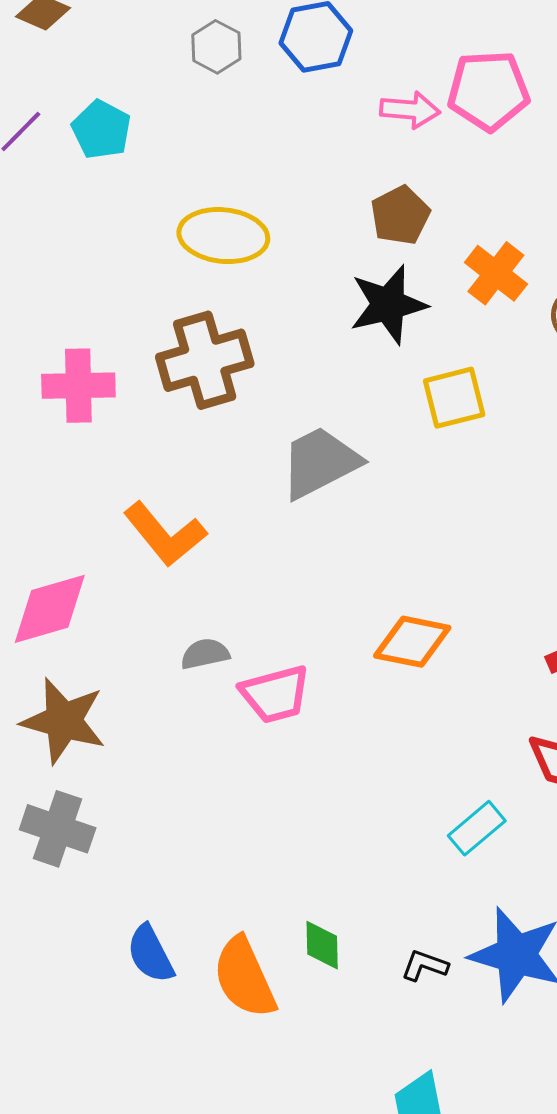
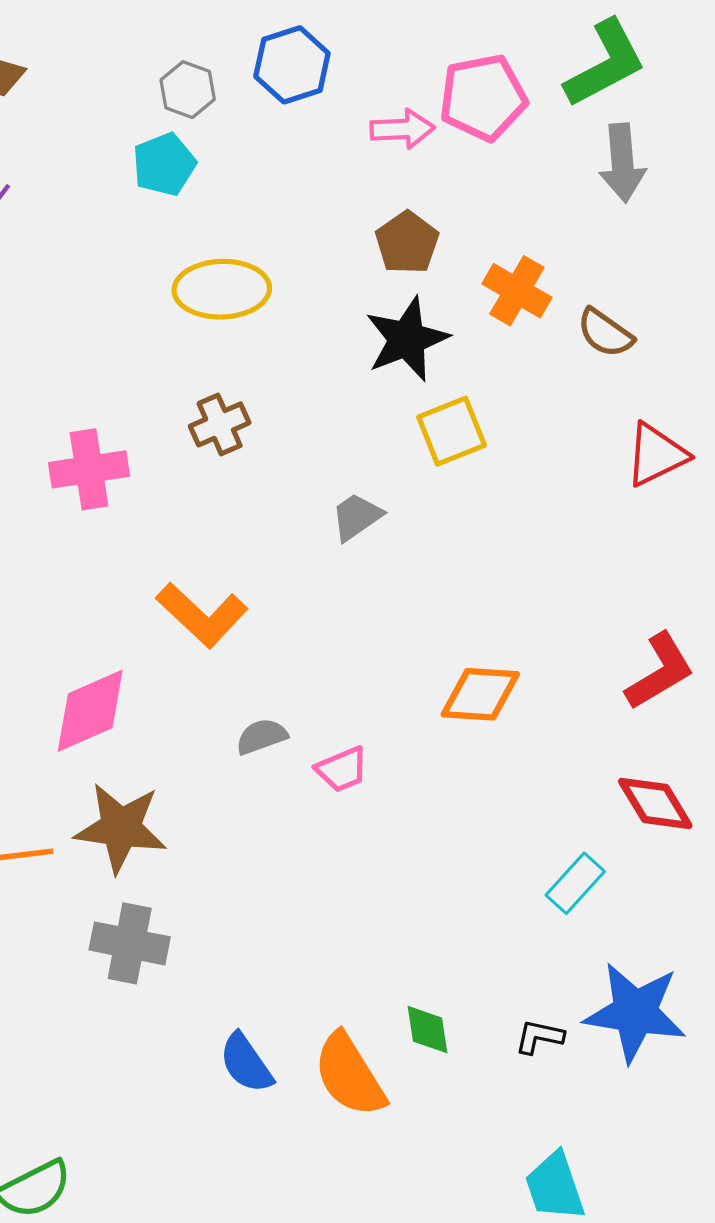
cyan pentagon: (101, 130) -> (164, 164), moved, turned 30
brown cross: (205, 360) -> (220, 424), size x0.6
yellow square: (454, 398) -> (452, 431), moved
gray trapezoid: (320, 462) -> (357, 517), size x0.6
pink trapezoid: (275, 694) -> (342, 769), size x0.7

